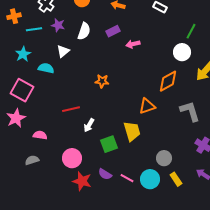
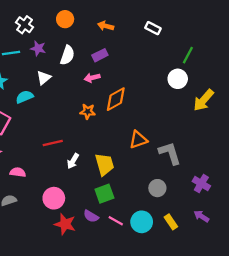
pink arrow: (133, 44) -> (92, 78), moved
cyan semicircle: (46, 68) -> (25, 97), turned -35
orange diamond: (168, 81) -> (116, 99), moved
gray L-shape: (190, 111) -> (170, 153), moved
yellow trapezoid: (132, 131) -> (104, 164), moved
green square: (109, 144) -> (104, 194), moved
gray circle: (164, 158) -> (157, 188), moved

